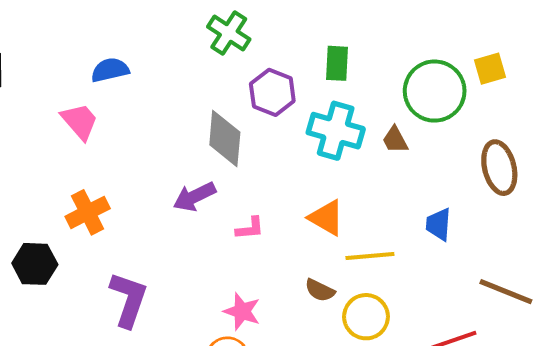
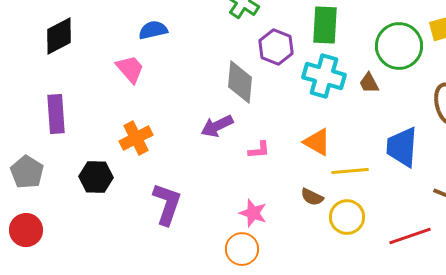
green rectangle: (337, 63) -> (325, 25), size x1.4
blue trapezoid: (439, 224) -> (402, 147), size x1.6

